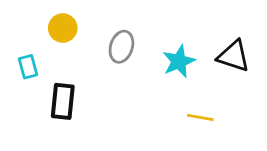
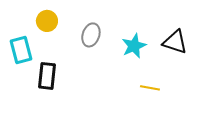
cyan rectangle: (28, 67) -> (21, 50), size x1.5

